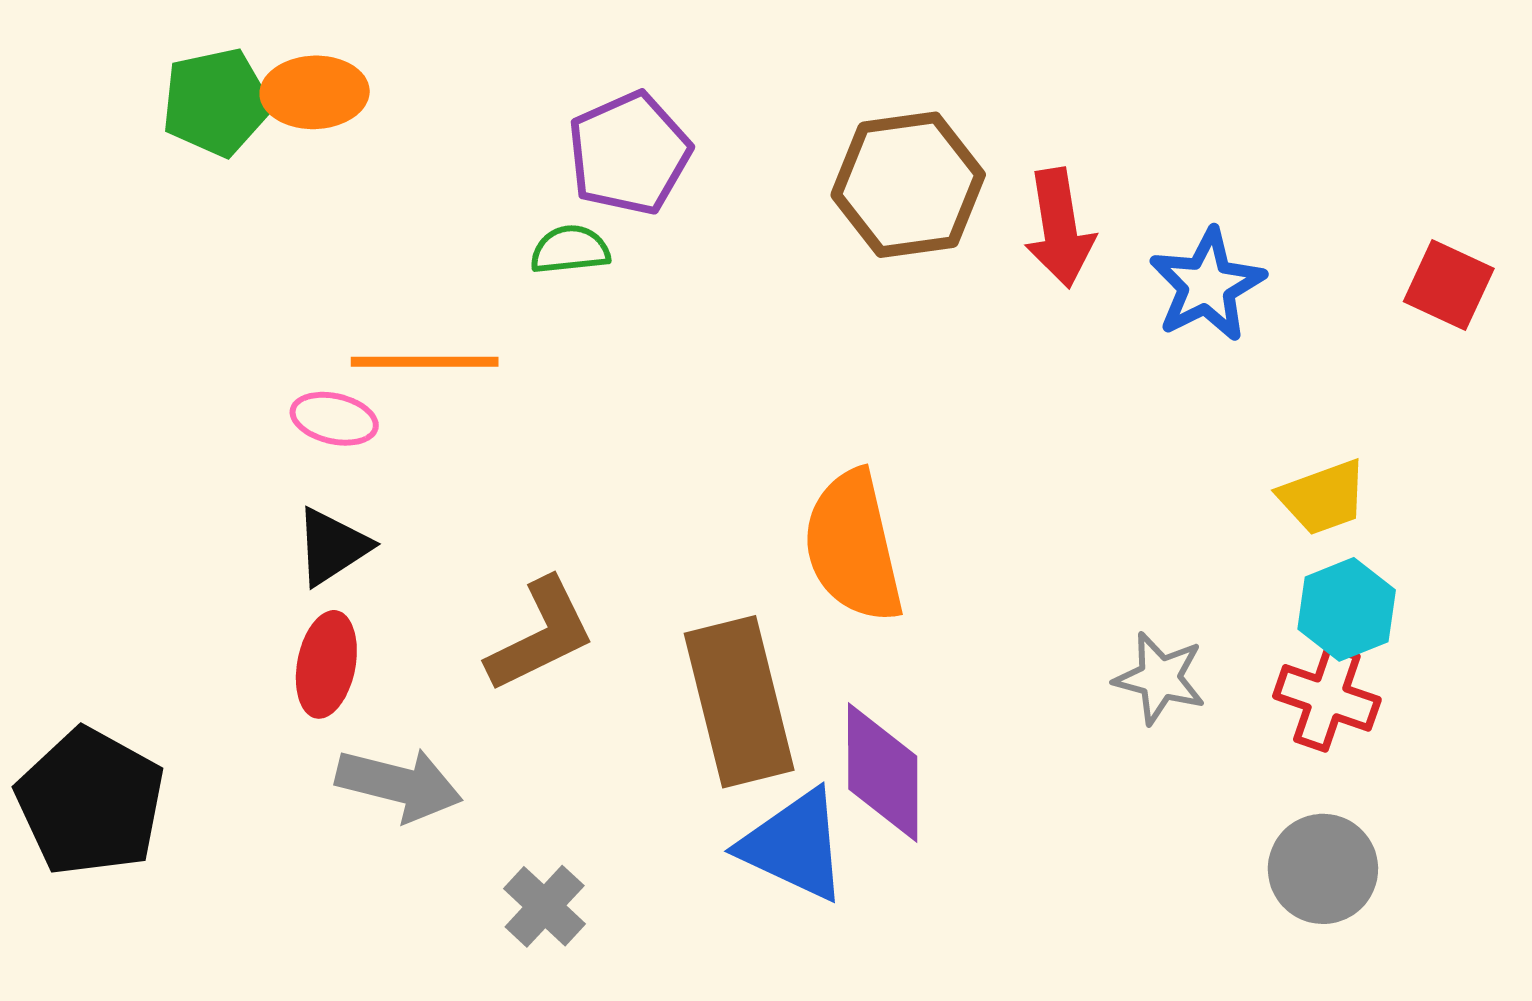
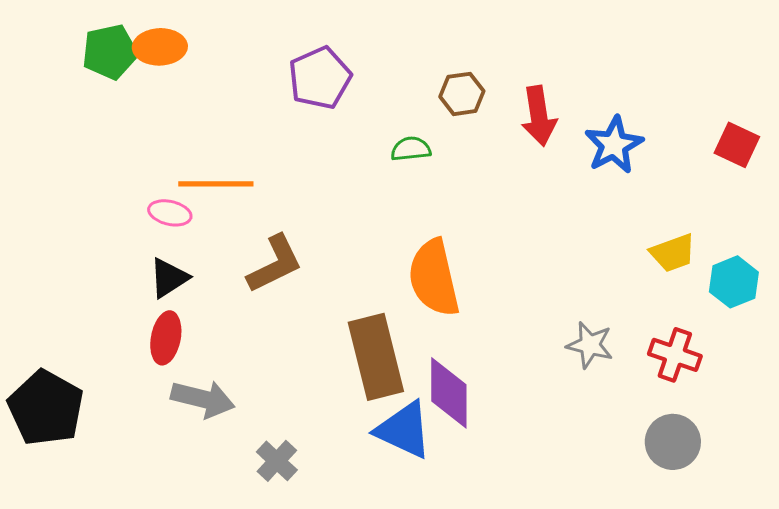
brown hexagon: (908, 185) -> (462, 94), size x0.6
green semicircle: (570, 250) -> (411, 149), moved
cyan hexagon: (1347, 609) -> (734, 282), moved
brown L-shape: (541, 635) -> (275, 264), moved

